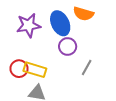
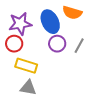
gray line: (87, 68) -> (79, 46), moved
red circle: (19, 69) -> (14, 44), moved

